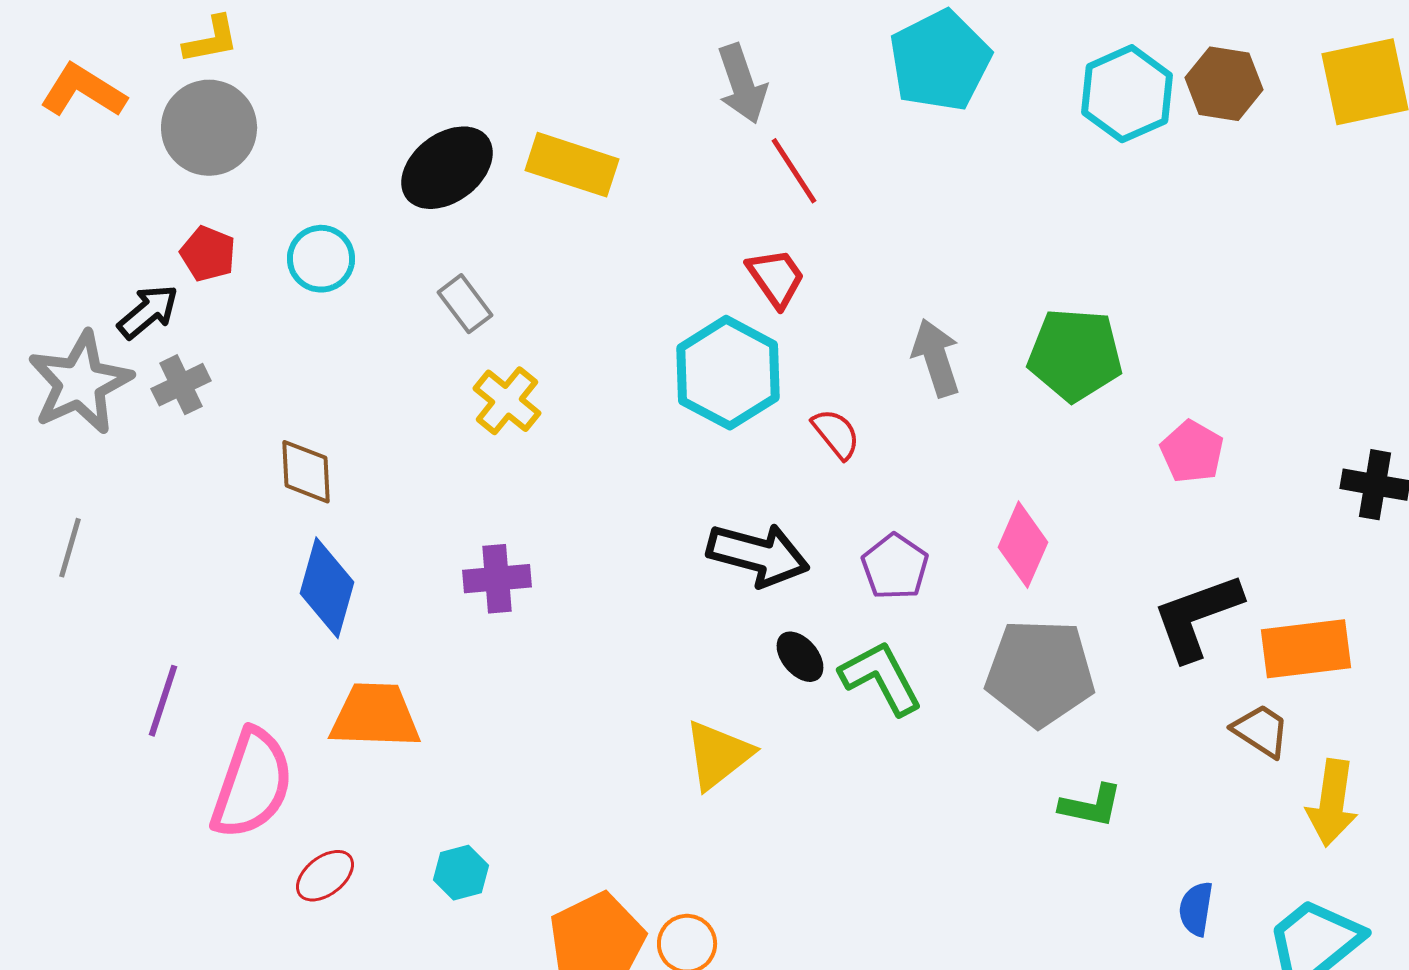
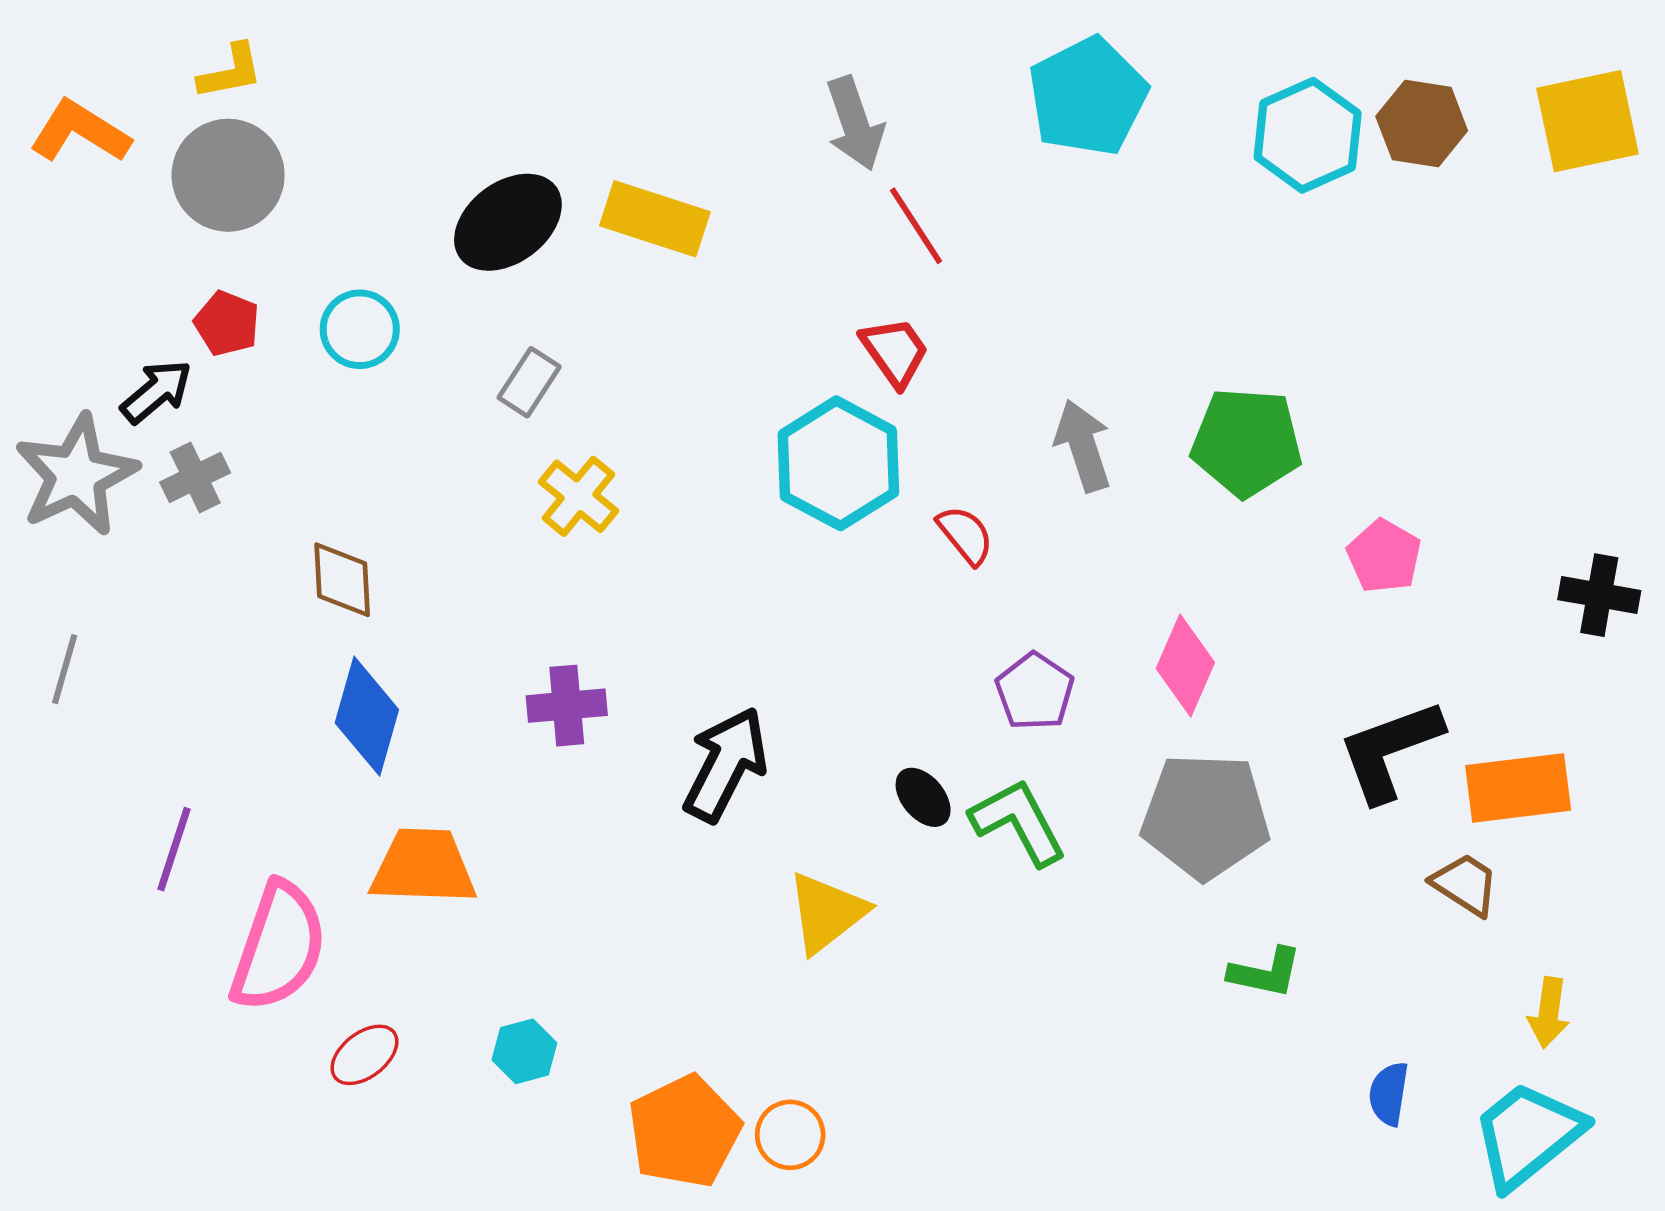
gray rectangle: (465, 304) -> (529, 382), turned 70
black arrow: (758, 555) -> (725, 764), moved, turned -78
yellow arrow: (1332, 803) -> (1549, 1013), moved, size x0.7

